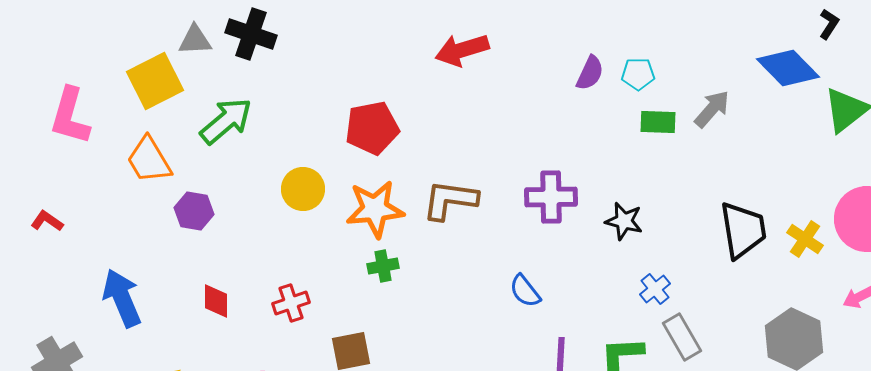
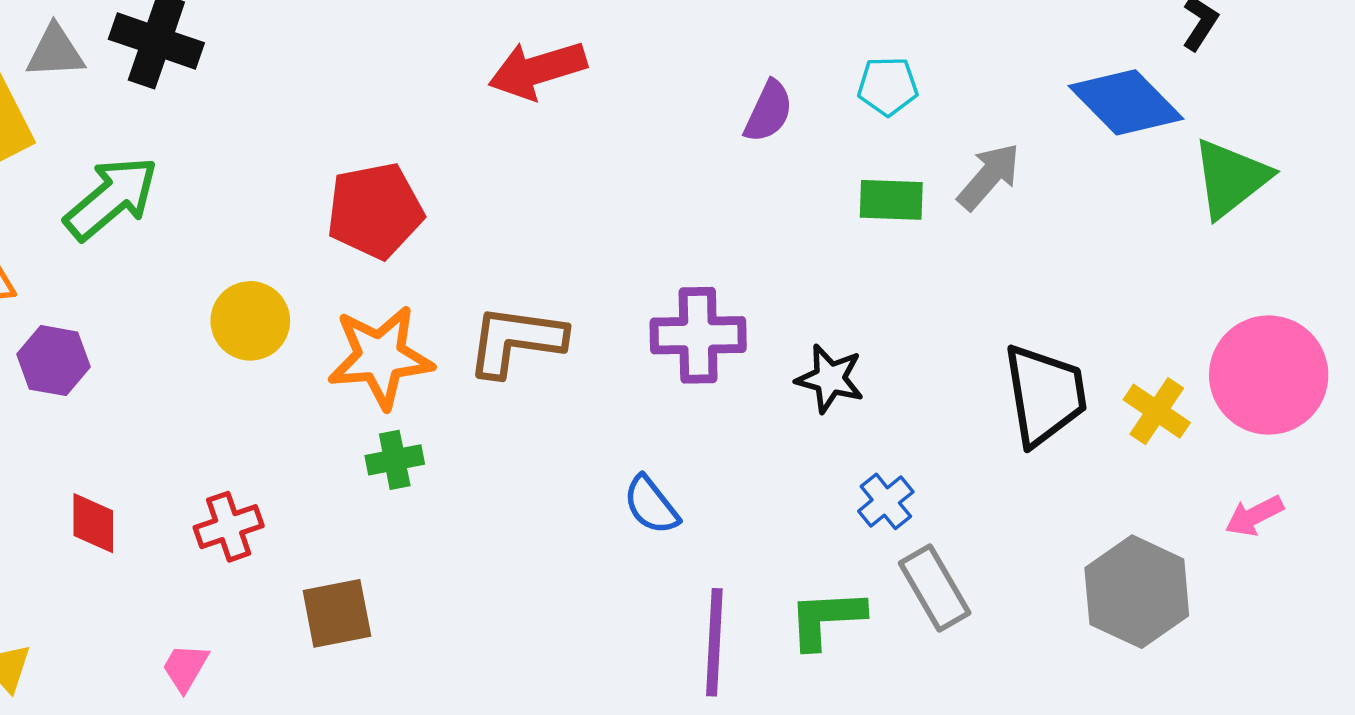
cyan pentagon: (638, 74) -> (888, 86), moved

